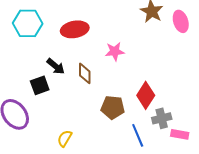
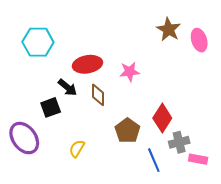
red ellipse: (75, 29) -> (87, 64), moved
brown pentagon: (113, 107) -> (127, 131), turned 30
yellow semicircle: (65, 138) -> (77, 149), moved

